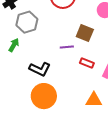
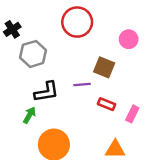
green arrow: (14, 45) -> (29, 115), moved
black L-shape: (40, 69) -> (47, 92), moved, turned -35

